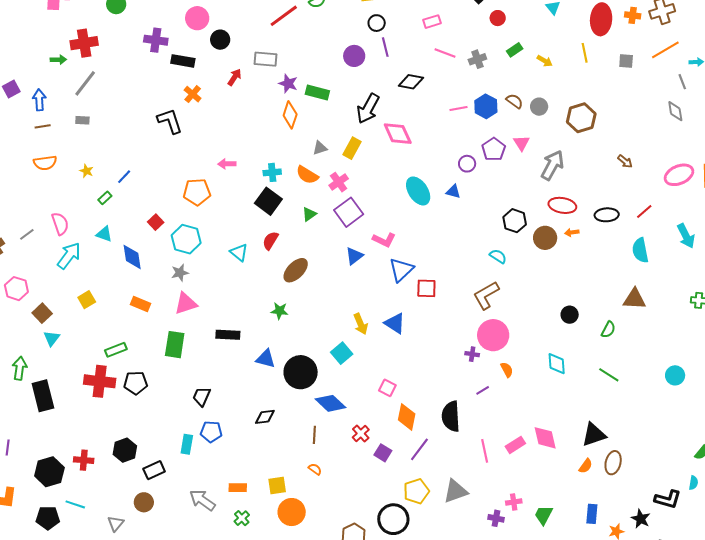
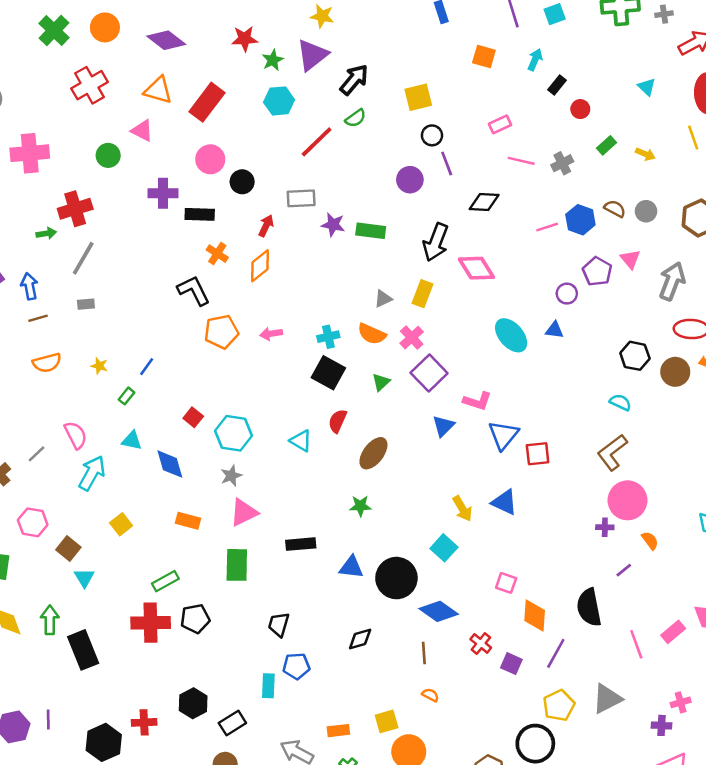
orange diamond: (290, 115) -> (260, 266), moved, turned 40
orange pentagon: (197, 192) -> (221, 332), moved

